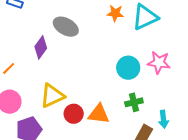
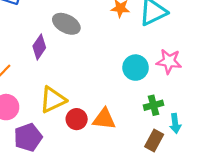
green cross: (134, 102) -> (154, 105), moved

